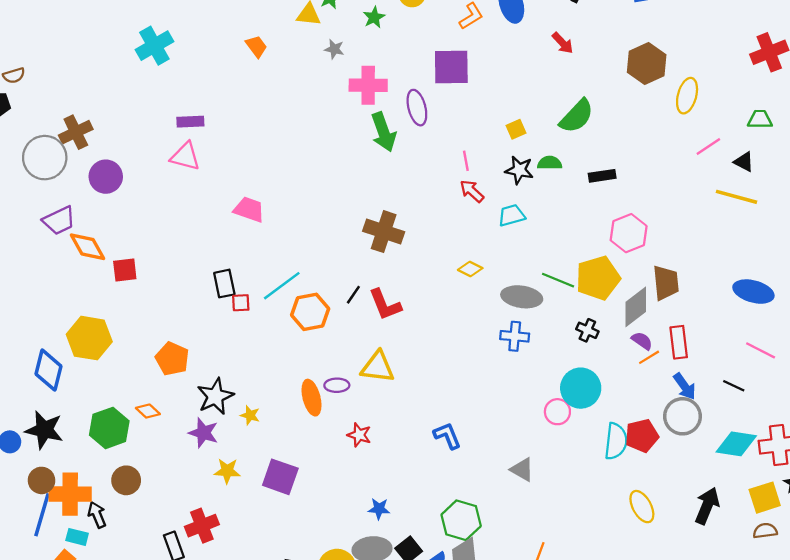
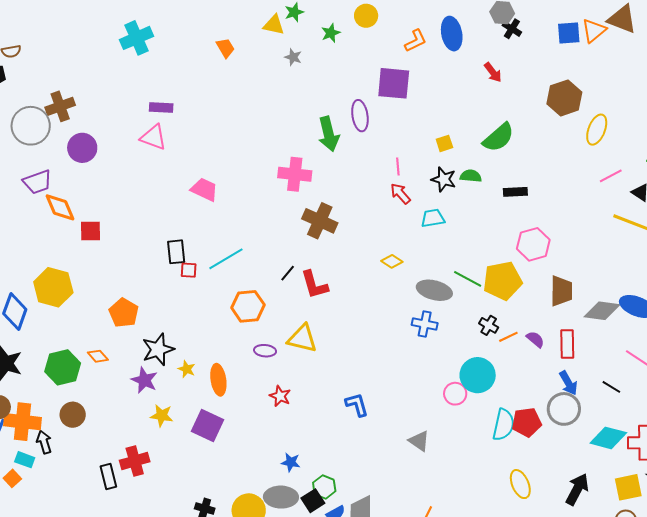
pink cross: (368, 85) -> (295, 174), moved
gray diamond: (636, 307) -> (602, 311), moved, turned 39
orange hexagon: (310, 312) -> (248, 306), moved
orange line: (649, 357) -> (508, 337), moved
orange ellipse: (312, 398) -> (218, 380), moved
green hexagon: (461, 520) -> (324, 487), moved, size x0.7

